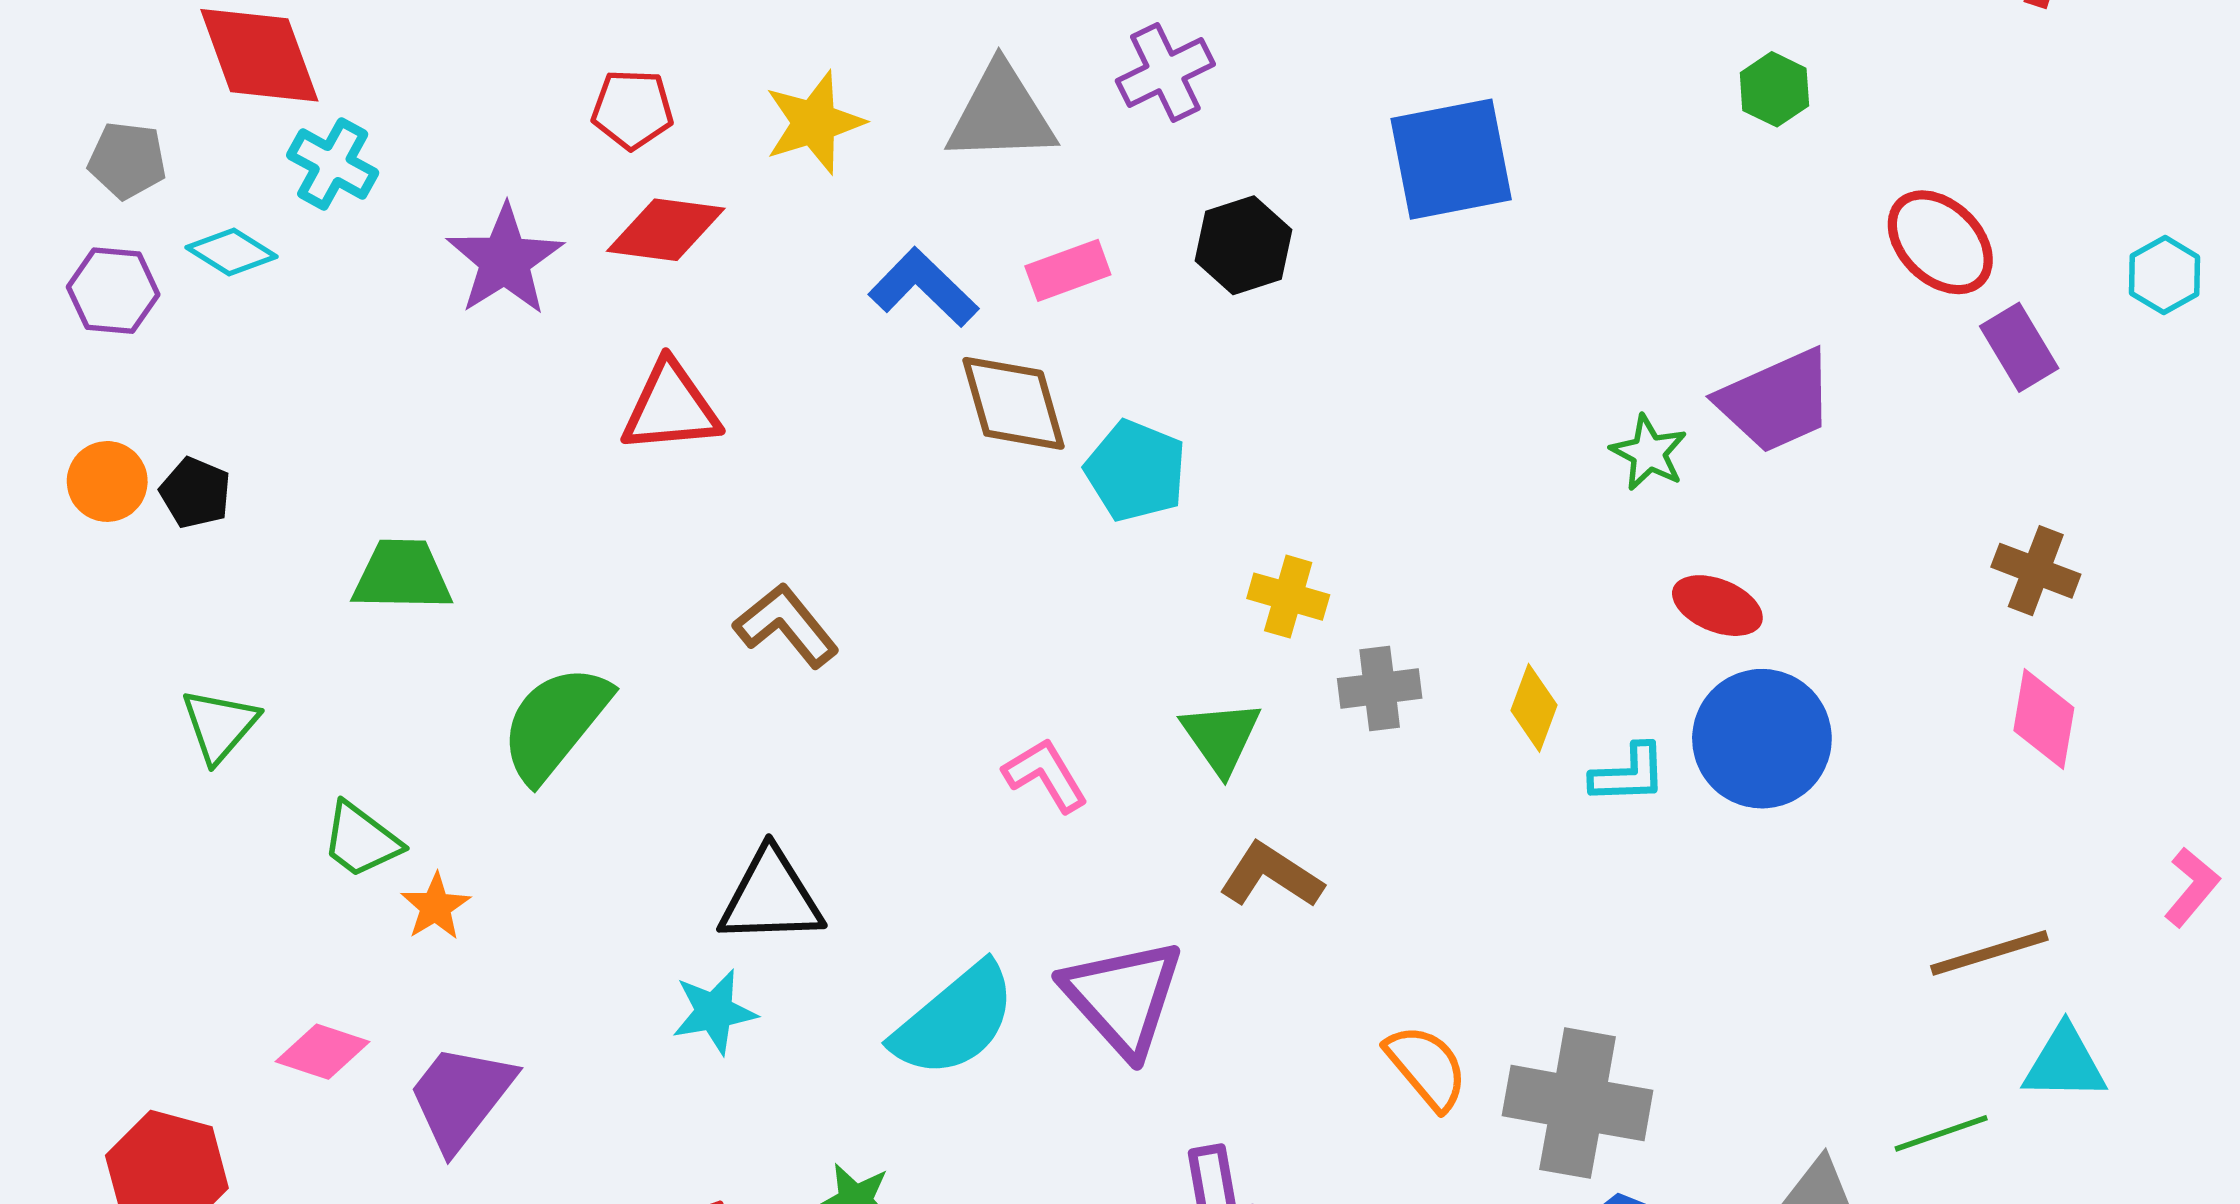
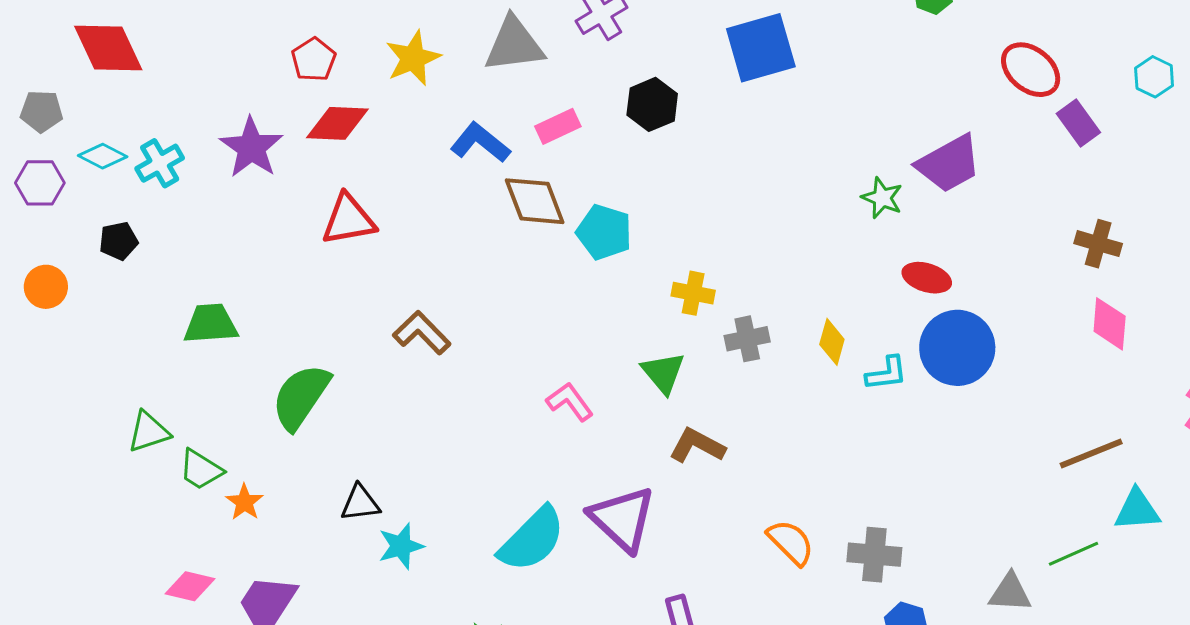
red pentagon: (632, 109) -> (314, 60), turned -30
cyan cross: (333, 164) -> (160, 163), moved, turned 36
black pentagon: (195, 493) -> (118, 241), moved, turned -30
green triangle: (220, 725) -> (149, 432), moved, turned 36
black triangle: (771, 897) -> (360, 503), moved, size x0.7
gray cross: (1578, 1103) -> (874, 555), size x0.7

